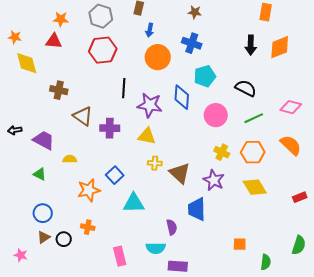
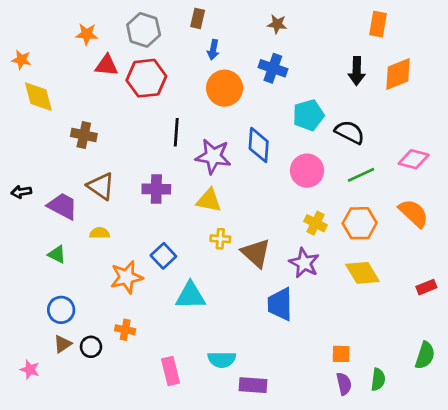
red triangle: (54, 41) -> (107, 65), moved
cyan pentagon: (205, 76) -> (308, 115), moved
brown triangle: (83, 116) -> (101, 186), moved
purple semicircle: (172, 227) -> (344, 384), moved

